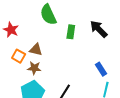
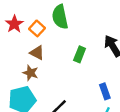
green rectangle: (71, 32) -> (80, 54), moved
orange square: (19, 56) -> (37, 28), moved

